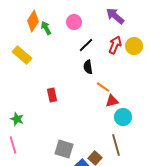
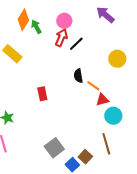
red arrow: (115, 45) -> (61, 38), moved
yellow circle: (134, 46) -> (117, 59), moved
black semicircle: (88, 67) -> (78, 76), moved
gray square: (64, 149) -> (54, 148), turned 36

